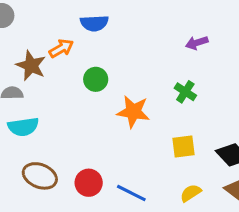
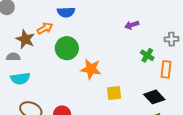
green circle: (96, 79) -> (67, 48), size x1.5
green cross: (185, 92) -> (147, 55), moved
yellow square: (184, 147) -> (114, 93), moved

